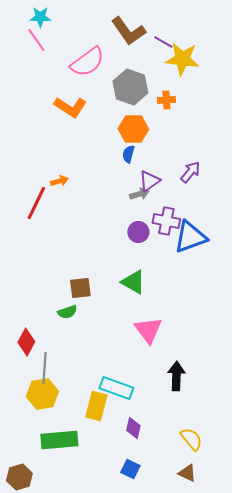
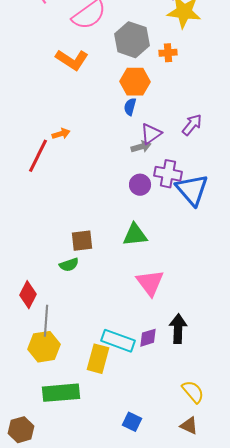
blue triangle: (190, 237) -> (192, 190), turned -51
green triangle: (133, 282) -> (135, 235), turned -36
purple diamond: (133, 428) -> (148, 338), moved, turned 60

